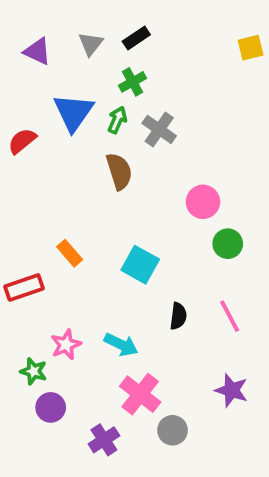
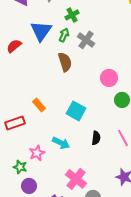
cyan arrow: (121, 345) -> (61, 143), moved

